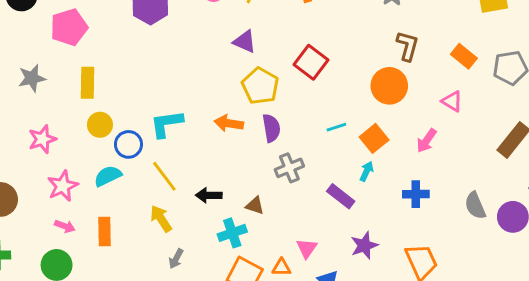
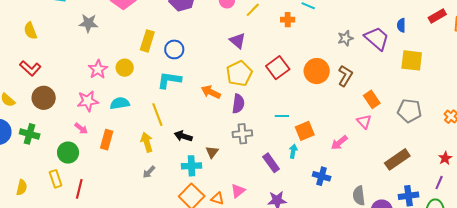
orange rectangle: (464, 56) -> (372, 99), moved
yellow rectangle: (87, 83) -> (147, 41), moved
orange circle: (389, 86) -> (317, 71), moved
pink star: (42, 139) -> (98, 69), moved, turned -30
blue circle: (128, 144) -> (174, 49), moved
cyan arrow: (367, 171) -> (293, 151), turned -32
brown triangle: (255, 205) -> (212, 152), turned 32

